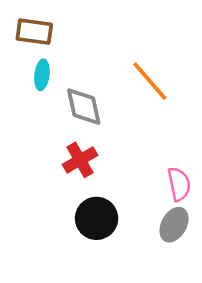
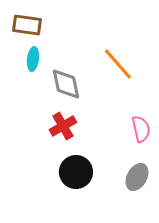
pink semicircle: (179, 184) -> (141, 129), moved

